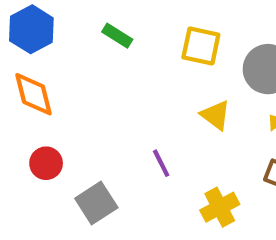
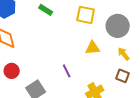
yellow triangle: (216, 115) -> (93, 48), turned -42

